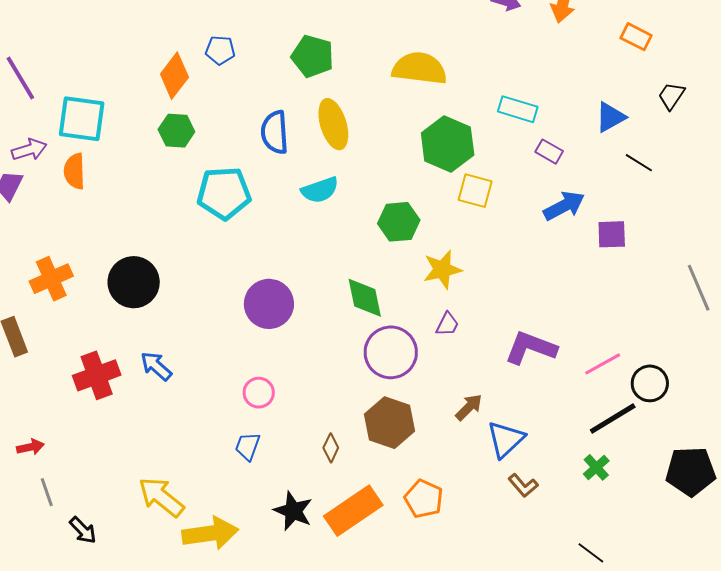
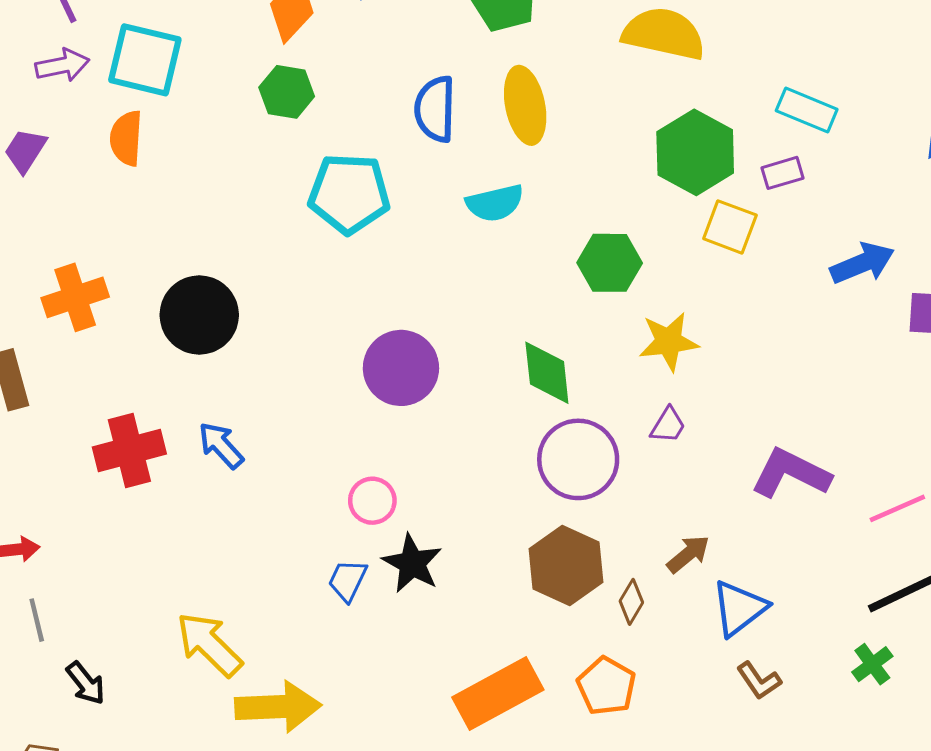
purple arrow: (29, 150) -> (62, 65), moved
purple rectangle: (549, 152) -> (783, 173), moved, turned -52
brown diamond: (331, 448) -> (631, 602), moved
black star: (293, 511) -> (412, 563), moved

